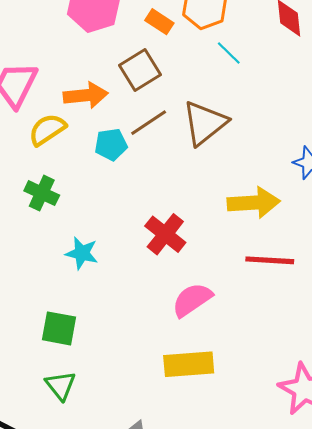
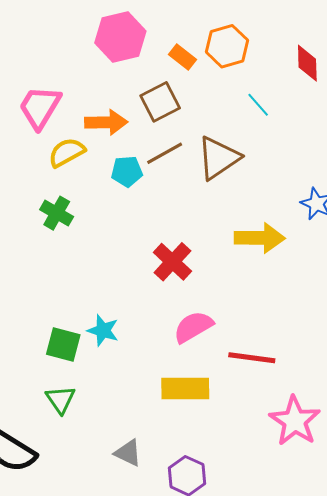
cyan line: (229, 53) -> (258, 105), moved
cyan star: (82, 253) -> (103, 330), moved
red line: (270, 260) -> (252, 358), moved

